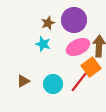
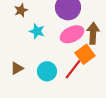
brown star: (48, 23) -> (21, 10), moved

